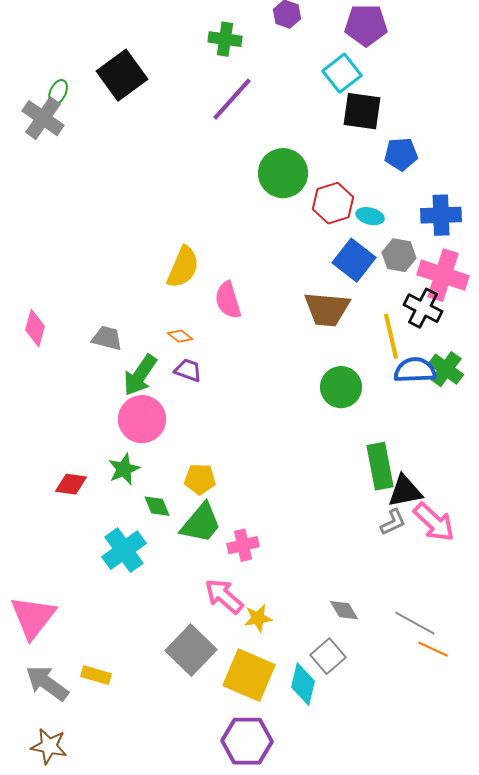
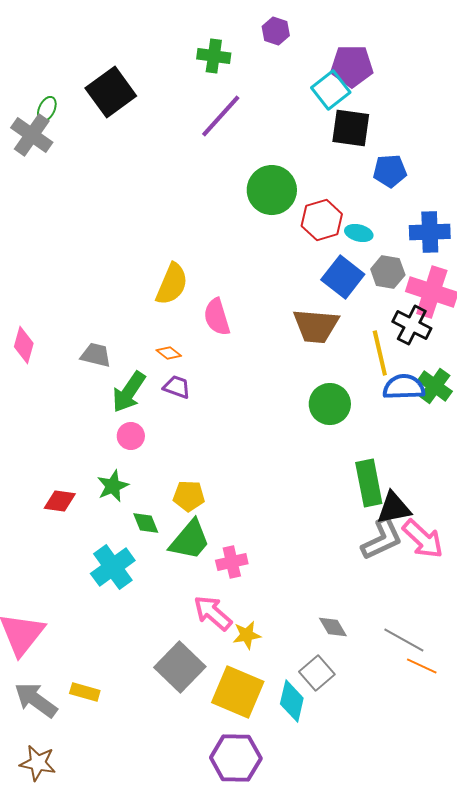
purple pentagon: (366, 25) -> (352, 66), moved
pink circle: (142, 419) -> (131, 436), size x0.6
gray L-shape: (393, 522) -> (382, 539), size x1.6

